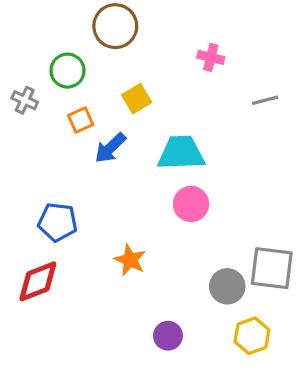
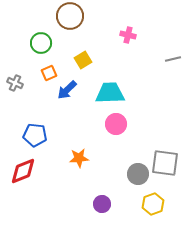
gray cross: (25, 100) -> (15, 83), moved
gray line: (265, 100) -> (173, 59), moved
orange star: (130, 260) -> (79, 158), turned -30

